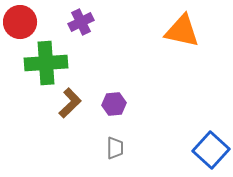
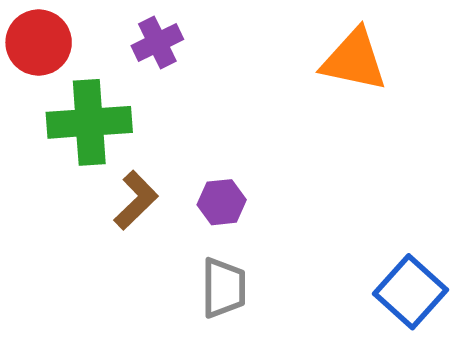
gray trapezoid: (115, 148) -> (224, 288), size x1.4

